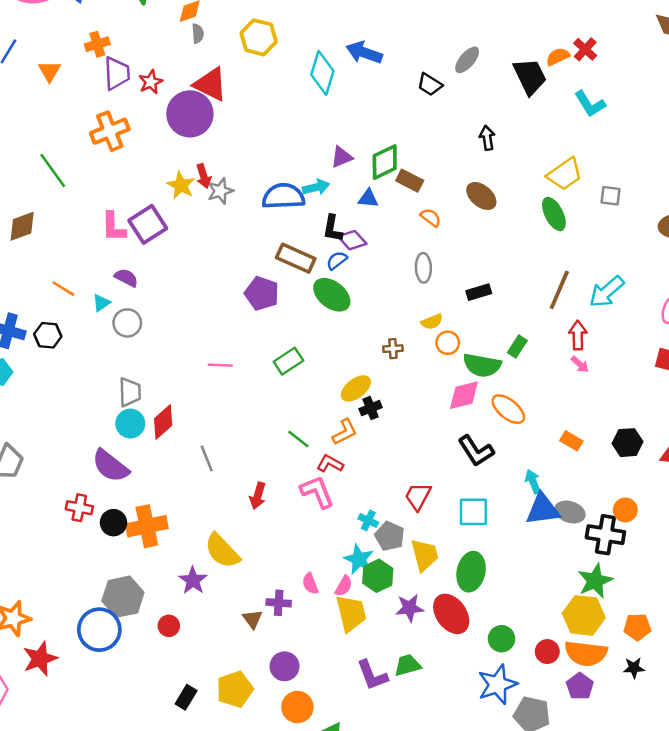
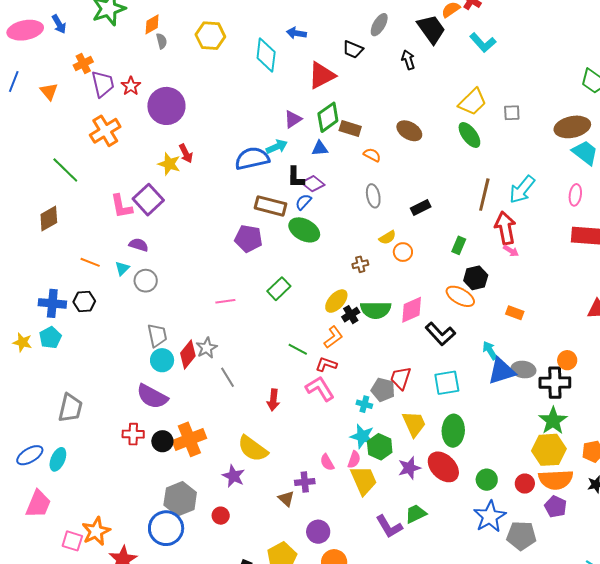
blue arrow: (364, 53) -> (296, 33), size x0.7
red triangle: (211, 84) -> (322, 75), moved, turned -44
black arrow: (487, 138) -> (408, 60), moved
gray star: (220, 191) -> (207, 348), moved
red arrow: (578, 335) -> (505, 228), size x1.4
green semicircle: (482, 365) -> (376, 310), moved
pink diamond: (464, 395) -> (412, 310), moved
black hexagon: (627, 443) -> (476, 278), moved
gray pentagon: (390, 536) -> (383, 390), moved

